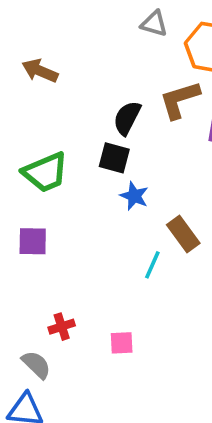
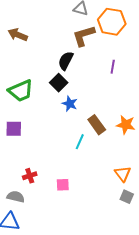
brown L-shape: (180, 100) -> (84, 36), moved
black square: (114, 158) -> (59, 83), turned 30
gray semicircle: (36, 365) -> (16, 197), turned -30

